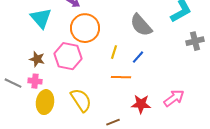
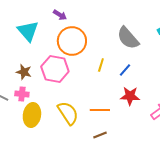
orange line: (121, 77) -> (100, 110), moved
red star: (141, 104) -> (130, 96), moved

